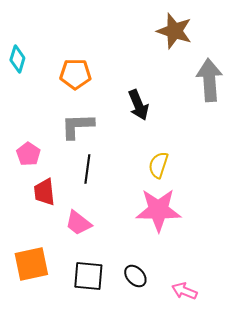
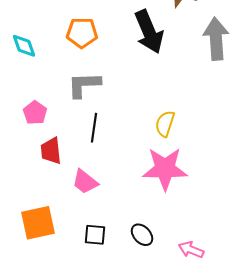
cyan diamond: (17, 59) -> (24, 46), moved, turned -36
black arrow: (138, 105) -> (149, 32), moved, size x1.4
black square: (88, 276) -> (95, 235), size x0.7

